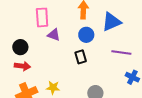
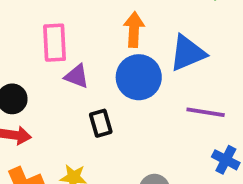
blue circle: (86, 35) -> (139, 77), size x1.5
black rectangle: (81, 57) -> (101, 123), moved

